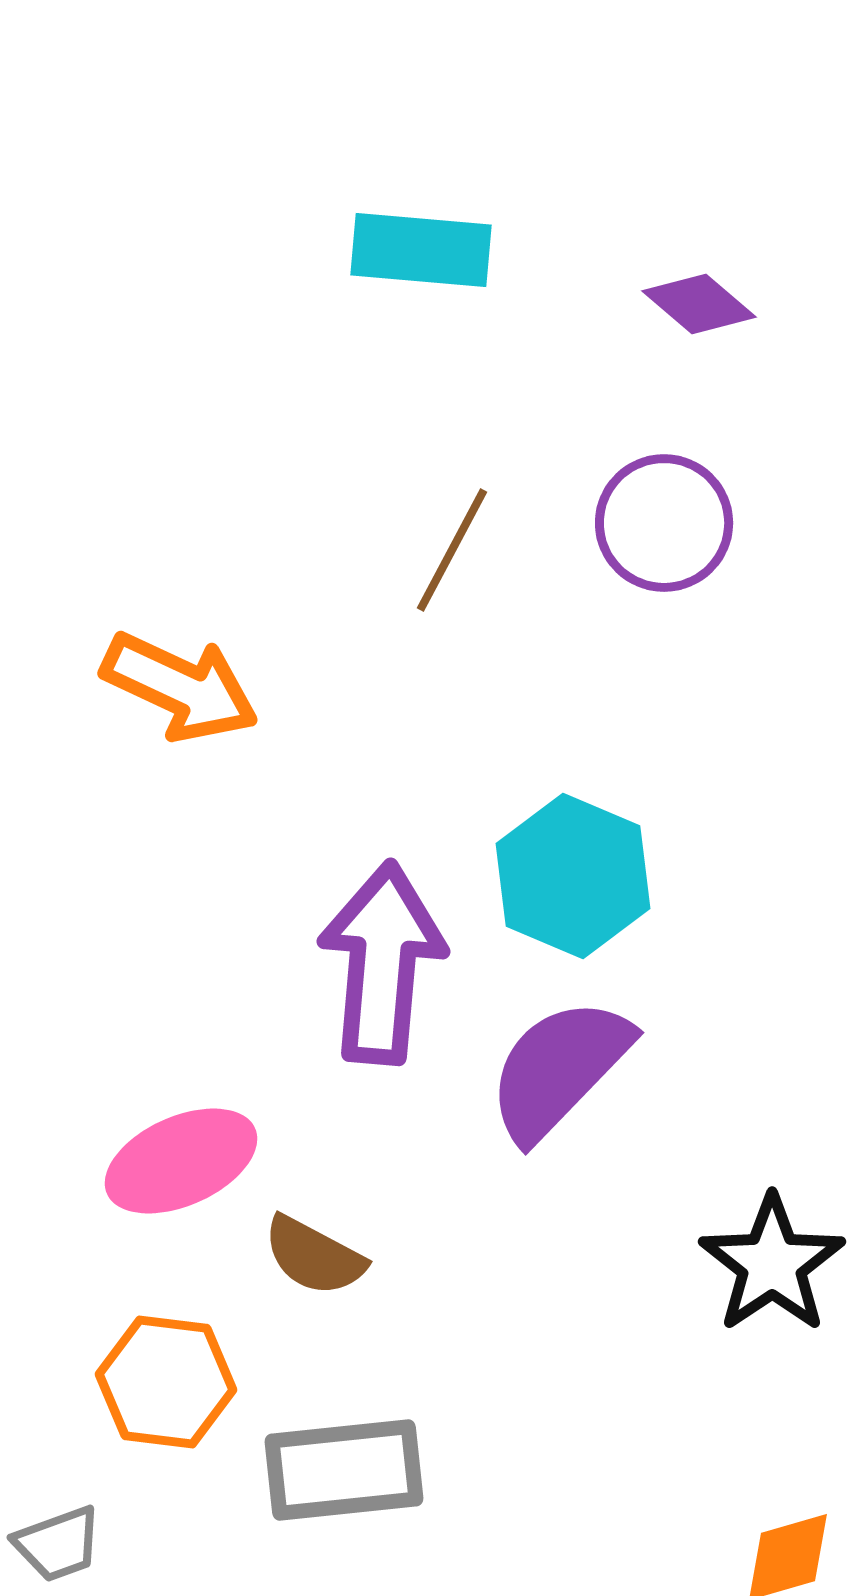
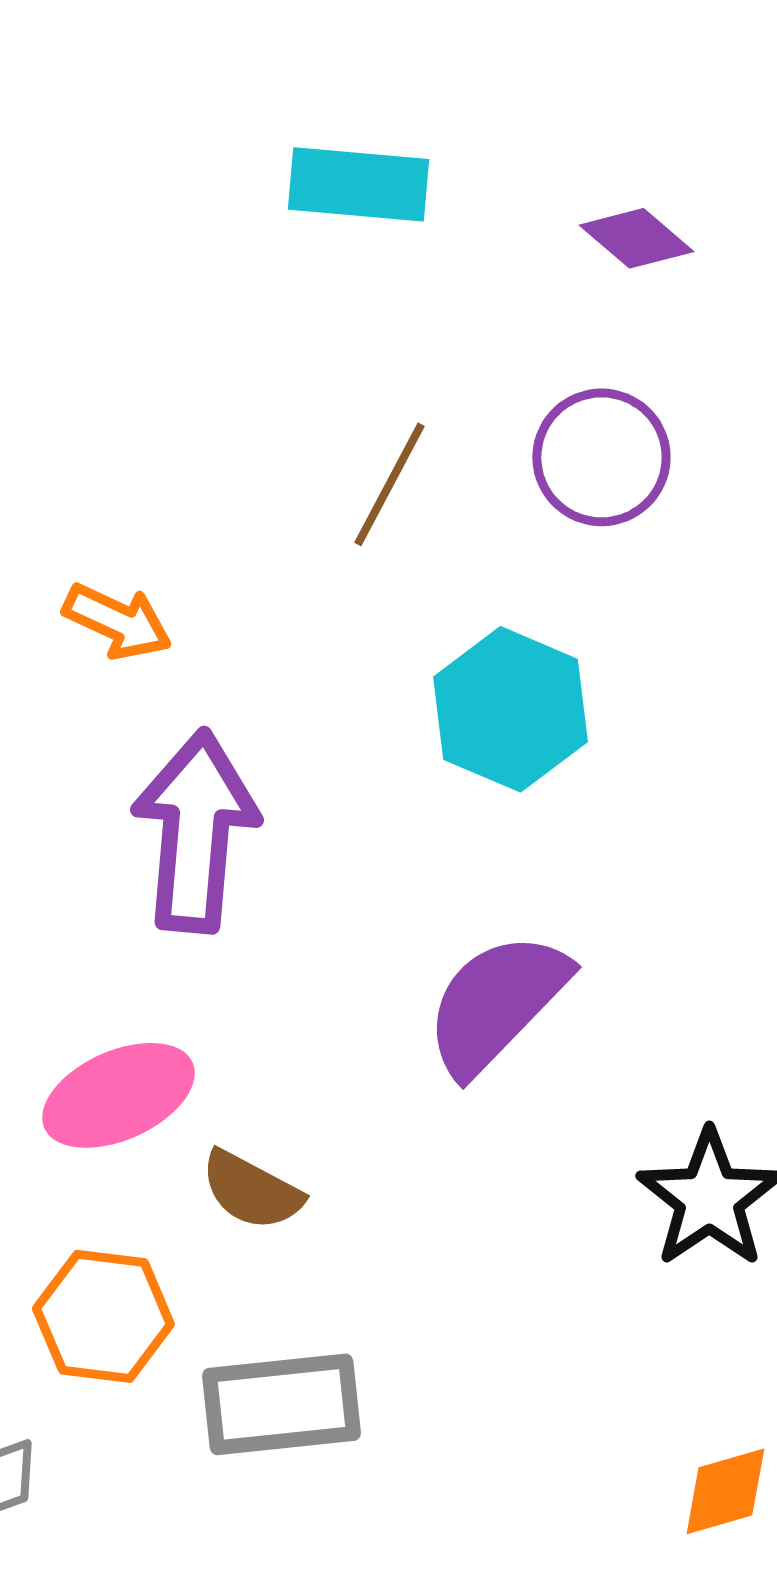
orange arrow: (180, 687) -> (117, 621), size x0.7
cyan hexagon: (573, 876) -> (510, 709), moved
purple arrow: (382, 963) -> (195, 831), moved

